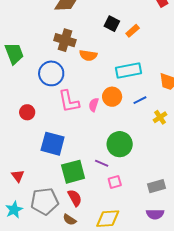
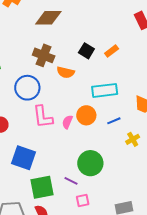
black square: (112, 24) -> (86, 51), moved

